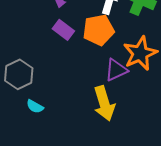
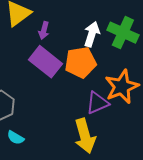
purple rectangle: (63, 30) -> (45, 62), size x1.5

